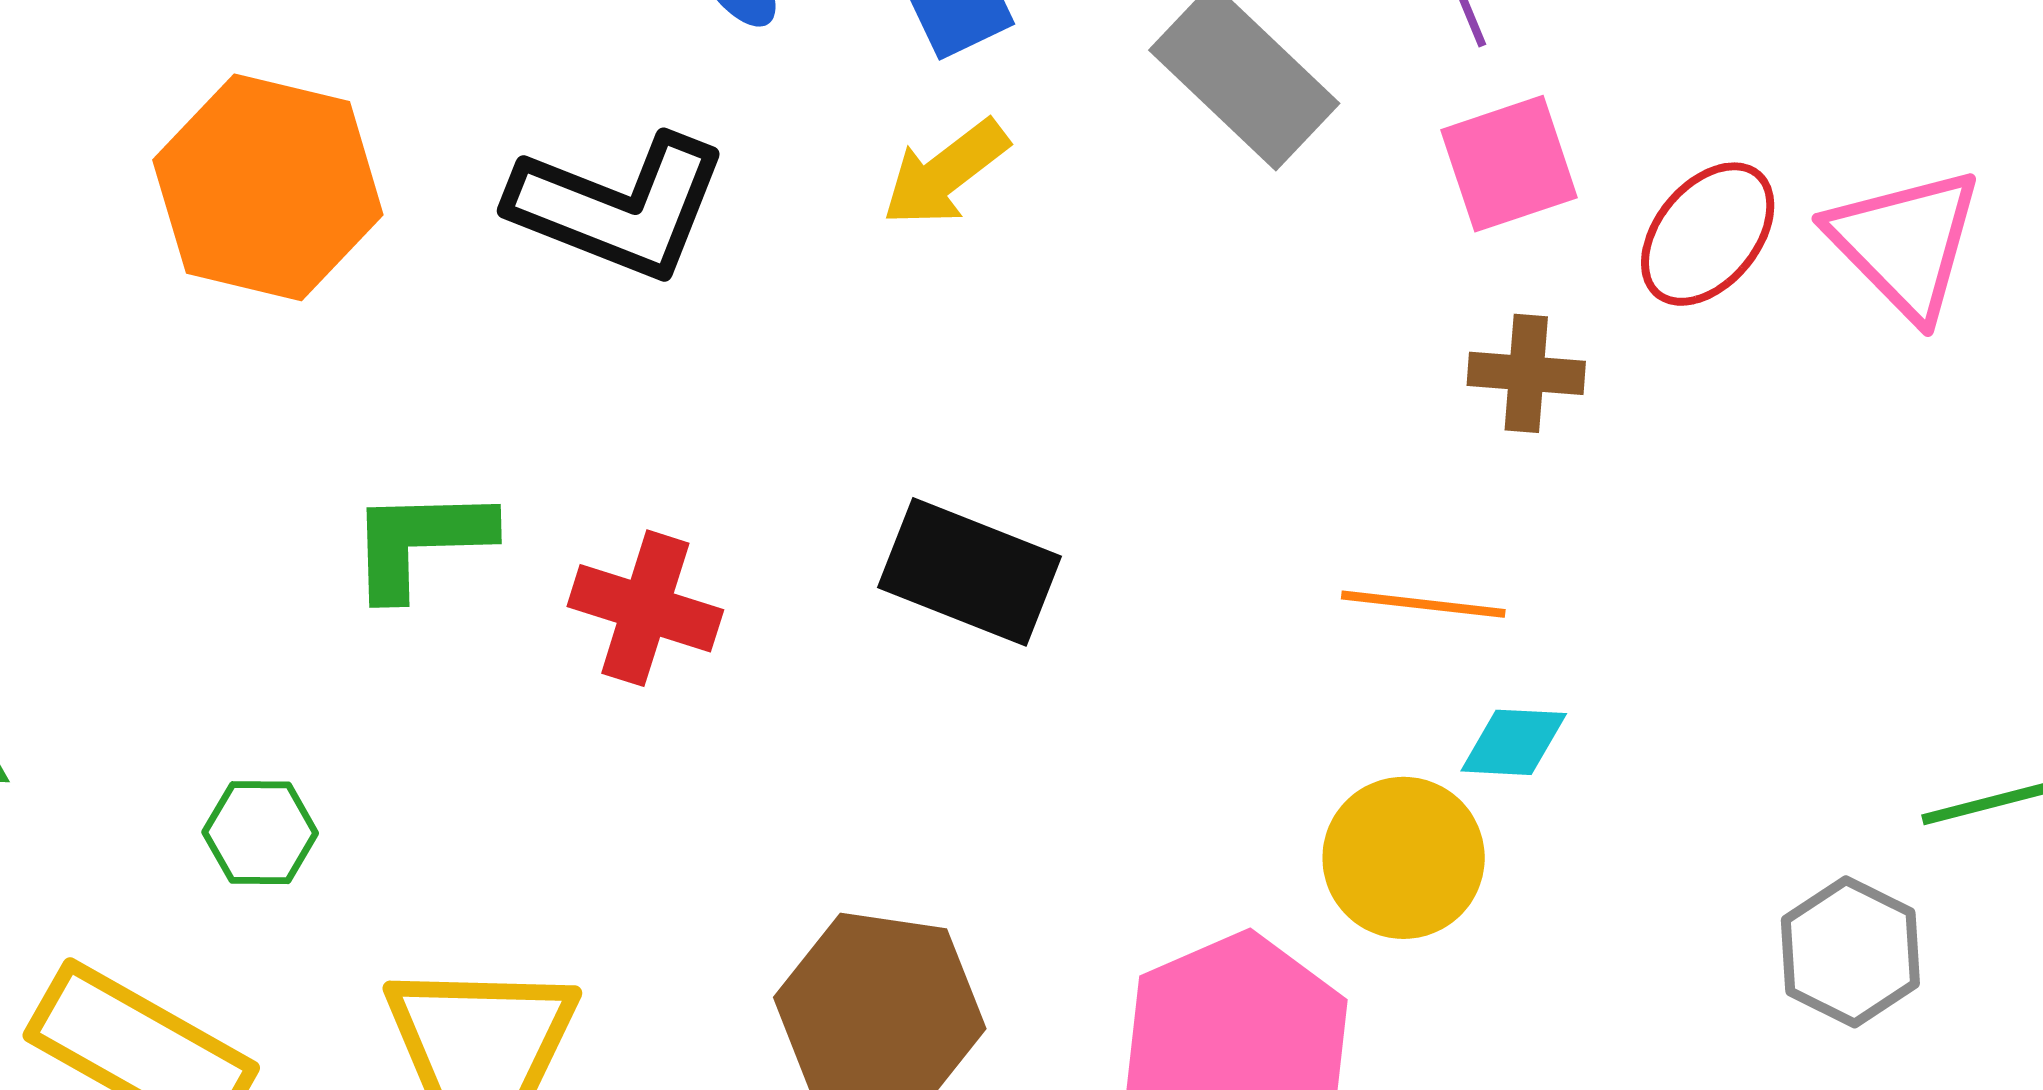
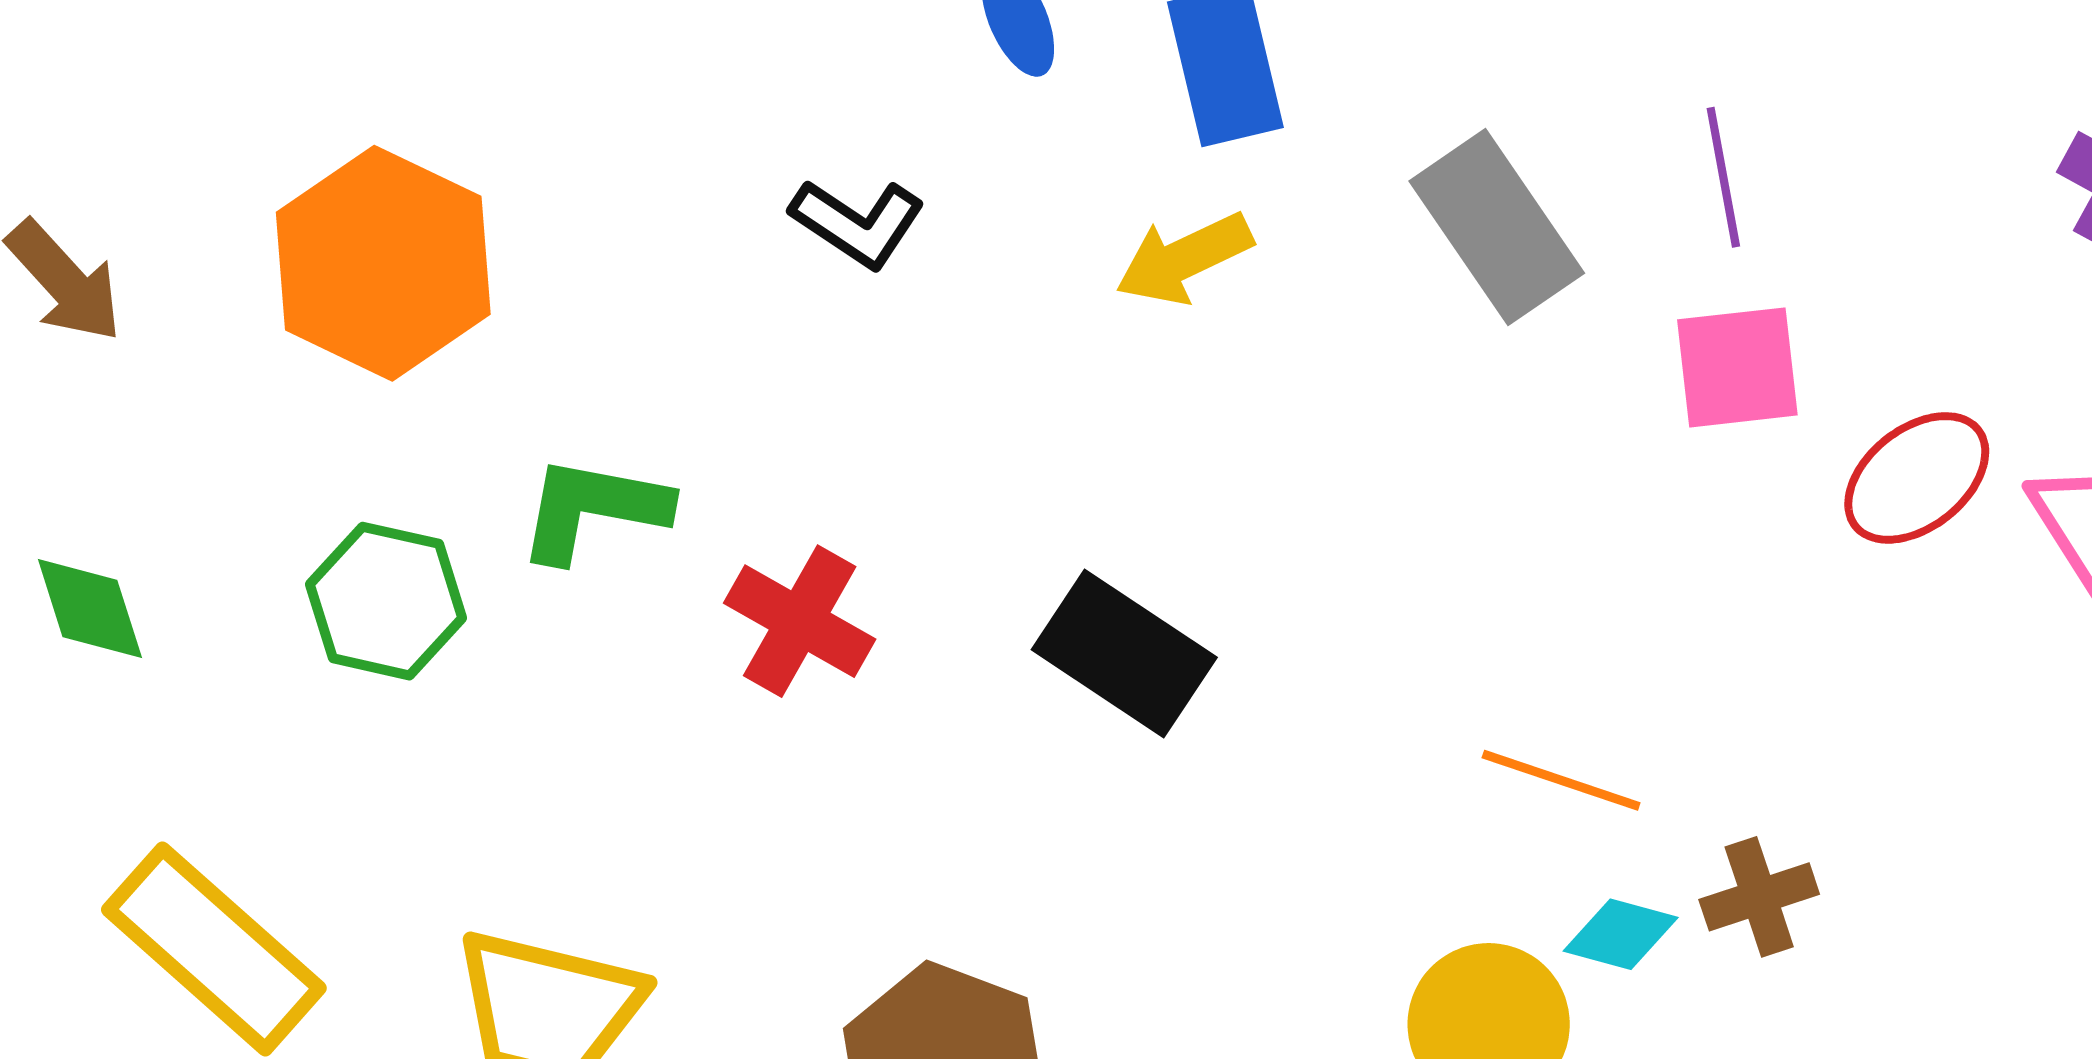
orange hexagon: (268, 187) -> (383, 263), moved
black L-shape: (619, 207) -> (858, 223), size x0.6
brown cross: (1526, 373) -> (1759, 897), moved, turned -35
green hexagon: (260, 833) -> (386, 601), moved, size x1.4

